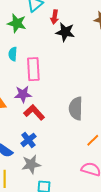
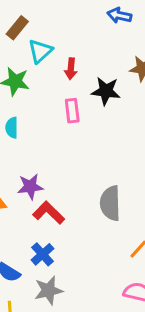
black star: (65, 32) -> (106, 91), moved
pink rectangle: (33, 69) -> (72, 111), moved, size x0.7

